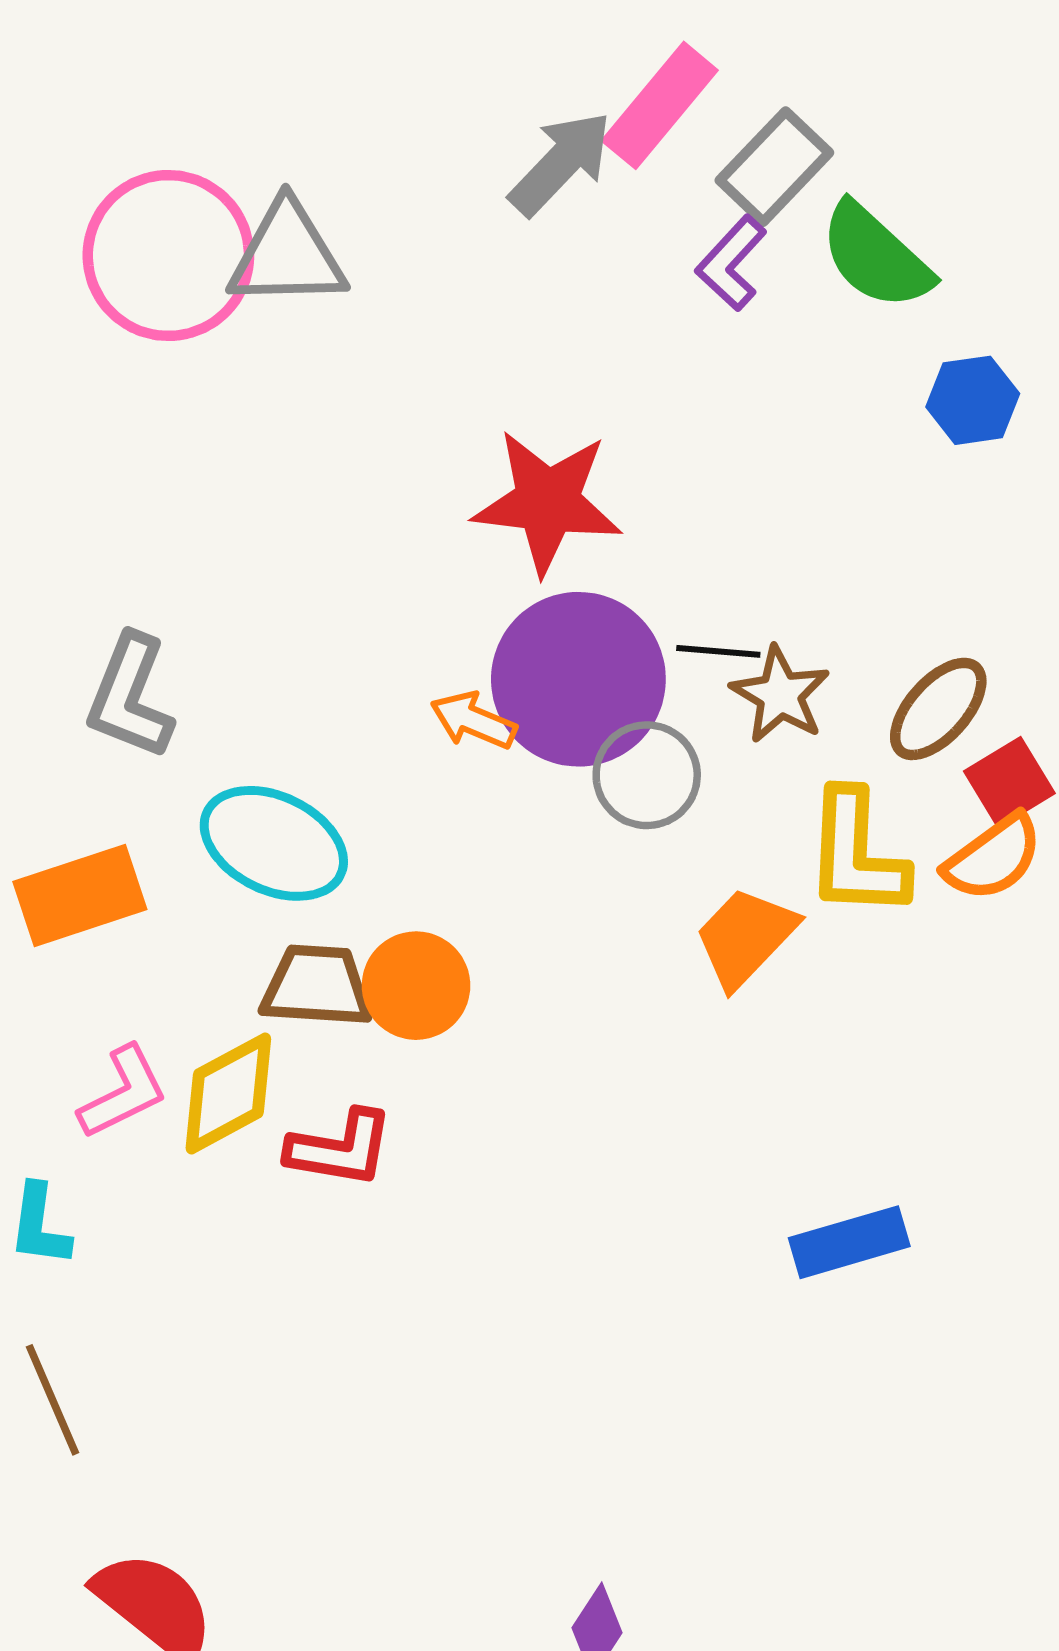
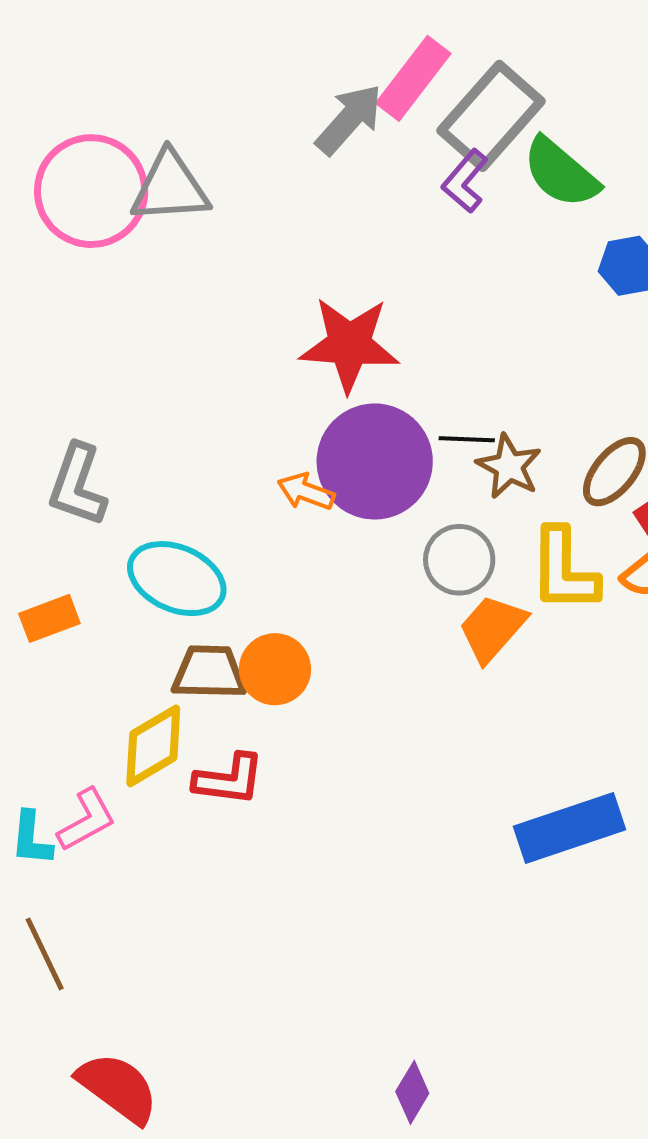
gray rectangle: (774, 167) -> (491, 116), size x1.4
gray circle: (647, 775) -> (459, 560), moved
orange rectangle: (80, 896) -> (49, 618), size x0.7
pink L-shape: (123, 1092) -> (87, 820), moved
blue rectangle: (849, 1242) -> (569, 828), size x1.4

